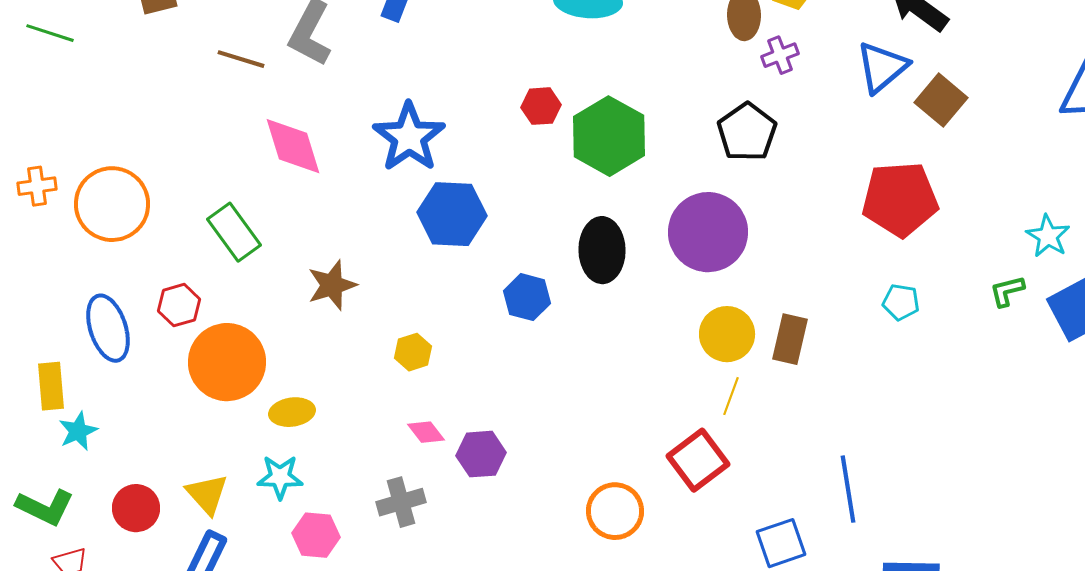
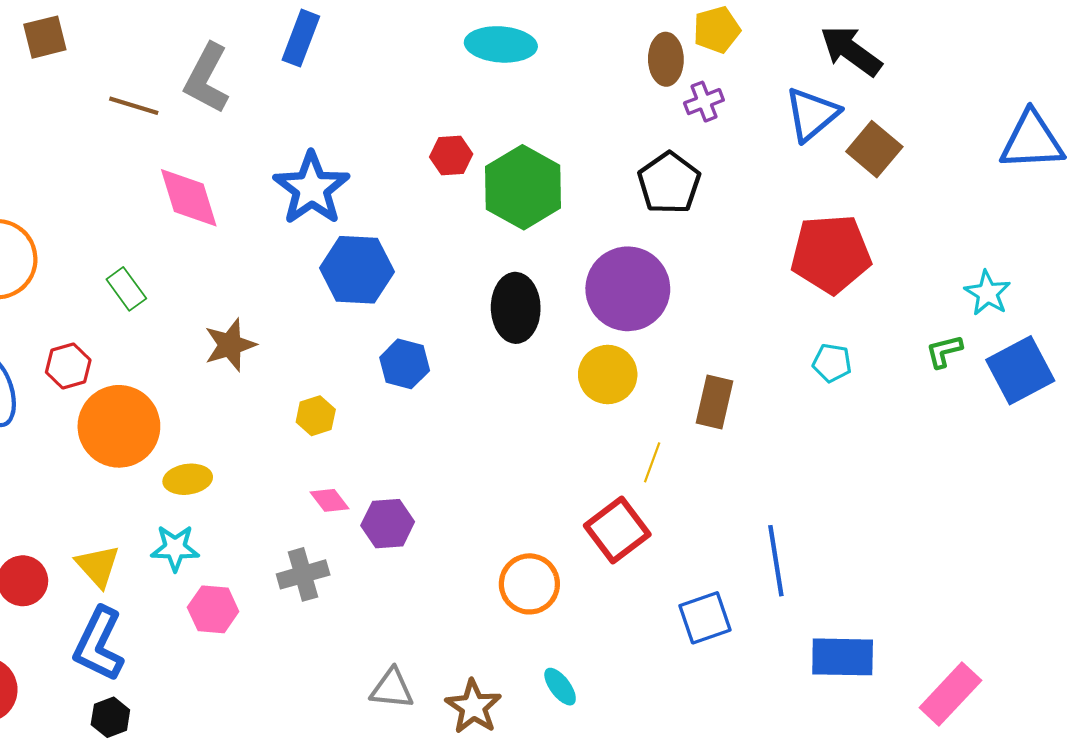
green rectangle: (234, 232) -> (126, 289), size x0.7
blue hexagon: (527, 297) -> (405, 364), moved
yellow circle: (727, 334) -> (608, 374), moved

